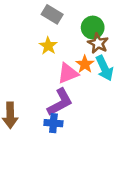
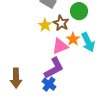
brown star: (98, 43) -> (61, 23), moved
blue cross: (53, 123) -> (49, 84), turned 32

